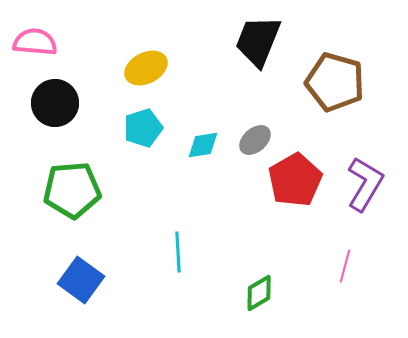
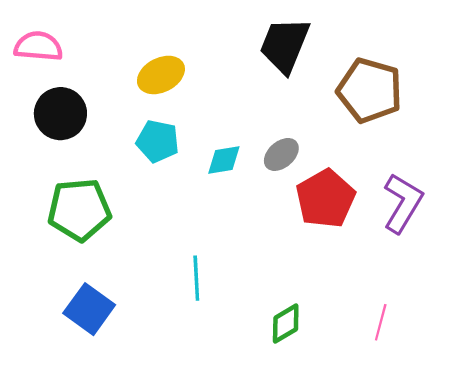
cyan pentagon: (143, 128) -> (158, 141), turned 30
pink line: (345, 266) -> (381, 322), moved

